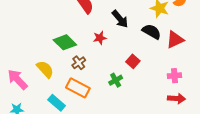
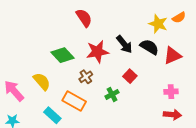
black arrow: (120, 19) -> (124, 44), moved
red star: (100, 38) -> (97, 52), size x1.6
brown cross: (79, 63) -> (86, 77), moved

